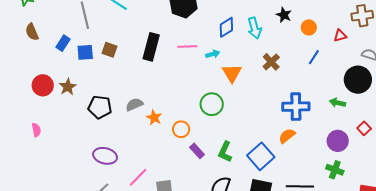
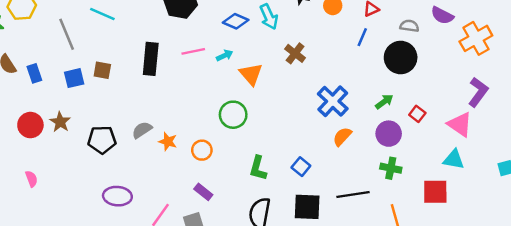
blue diamond: (226, 27) -> (236, 21), turned 65
blue rectangle: (63, 43) -> (34, 73), moved, turned -42
blue line: (314, 57) -> (362, 37), moved
green arrow: (337, 103) -> (384, 102), moved, turned 140
blue cross: (296, 107) -> (333, 101), turned -36
orange semicircle: (287, 136) -> (342, 137), moved
purple rectangle: (197, 151) -> (203, 192), moved
blue square: (261, 156) -> (301, 167), size x0.6

